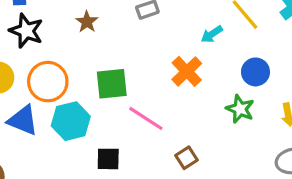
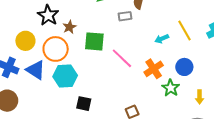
brown star: (87, 22) -> (69, 27), moved
orange cross: (187, 71) -> (154, 69), moved
green square: (112, 84) -> (94, 41), moved
pink line: (146, 118) -> (122, 58), moved

